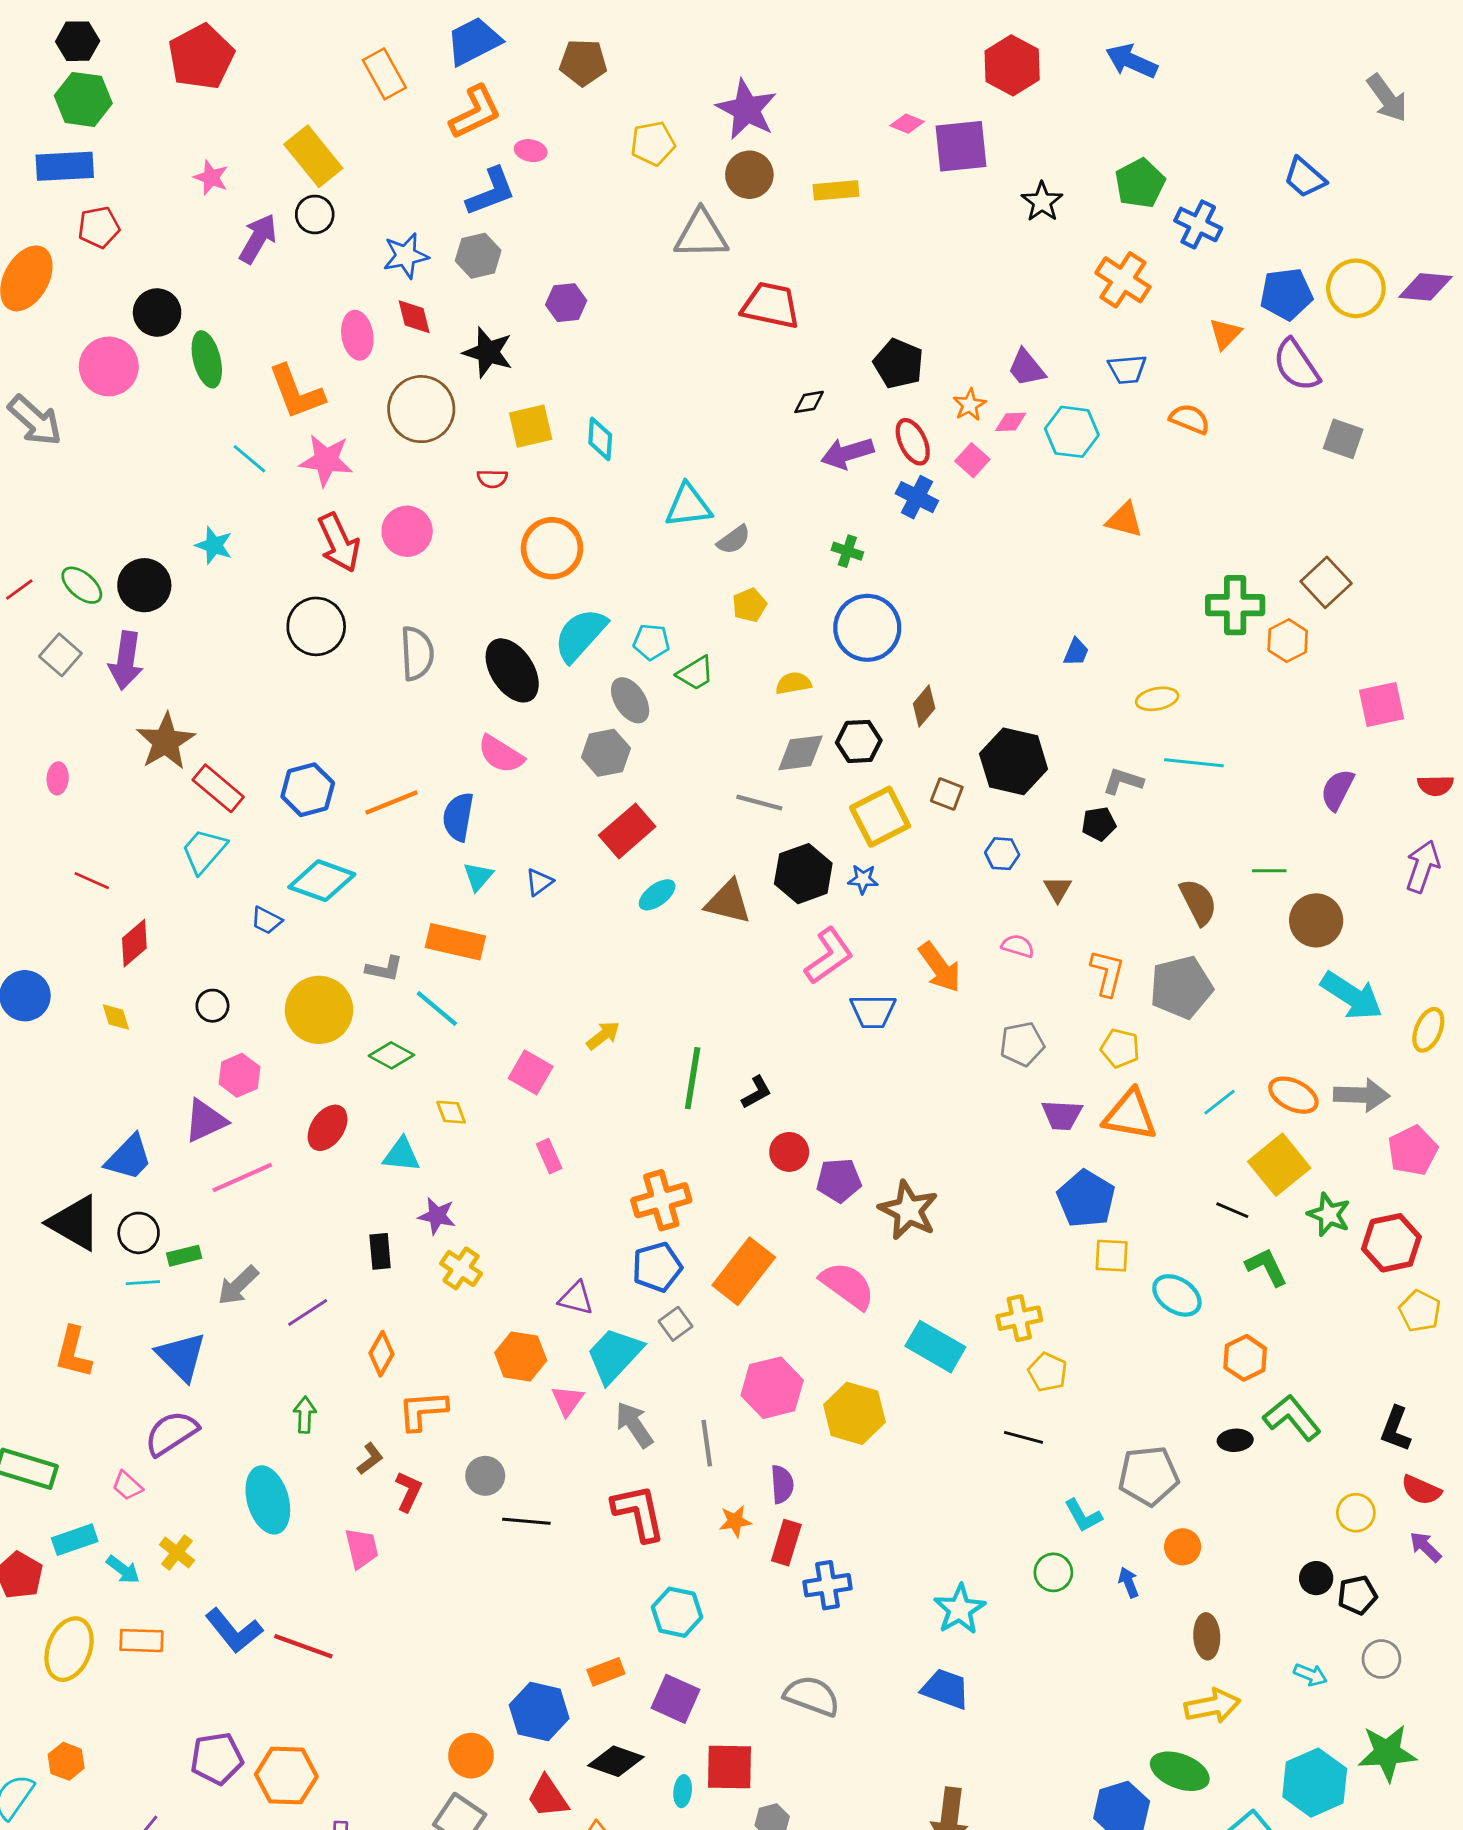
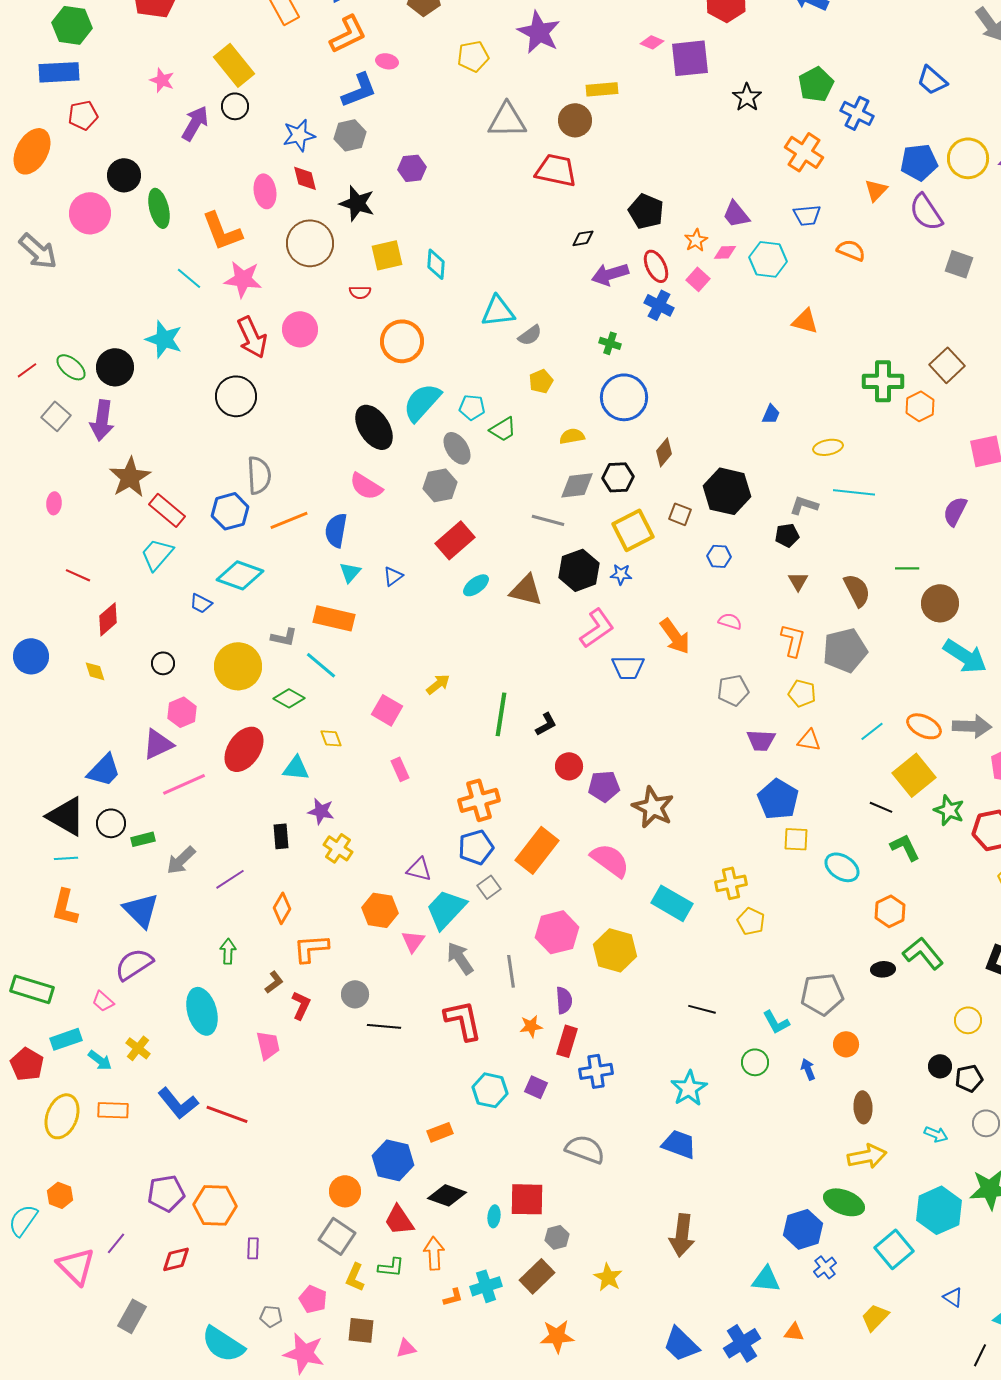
brown circle: (749, 175) -> (575, 120), moved
cyan star: (214, 545) -> (164, 339), size x1.4
gray semicircle: (417, 653) -> (259, 475), moved
brown triangle: (1058, 889) -> (798, 581), moved
orange triangle: (1130, 1115) -> (809, 740), size x0.6
red ellipse: (328, 1128) -> (244, 749), size x1.4
cyan line: (143, 1283) -> (66, 858), moved
black line: (1024, 1437) -> (702, 1009), moved
purple square: (676, 1699) -> (536, 1087), moved, size x0.7

